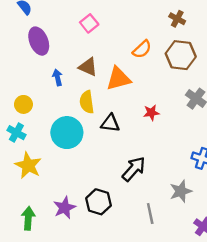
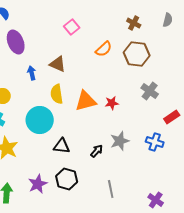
pink square: (89, 23) -> (72, 27), moved
orange triangle: (119, 79) -> (86, 101), moved
black triangle: (110, 123) -> (62, 146), moved
black arrow: (134, 169) -> (97, 151), size x0.6
gray star: (181, 191) -> (120, 141), moved

